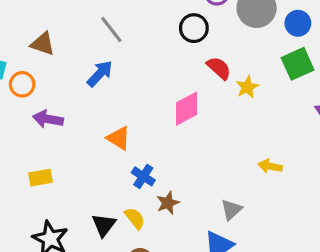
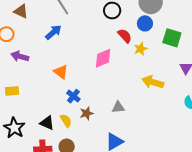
blue circle: (298, 23) -> (145, 23), moved
green square: (298, 64) -> (172, 38), turned 36
yellow arrow: (270, 166) -> (153, 82), moved, size x1.5
gray triangle: (231, 210) -> (118, 107), moved, turned 32
black triangle: (104, 225) -> (47, 123), turned -49

